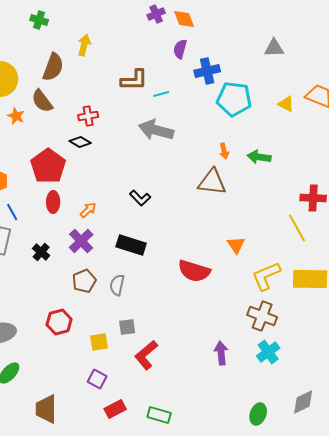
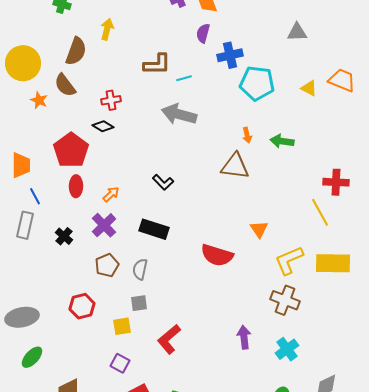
gray square: (127, 327) -> (139, 303), moved
cyan cross: (268, 352) -> (287, 349), moved

